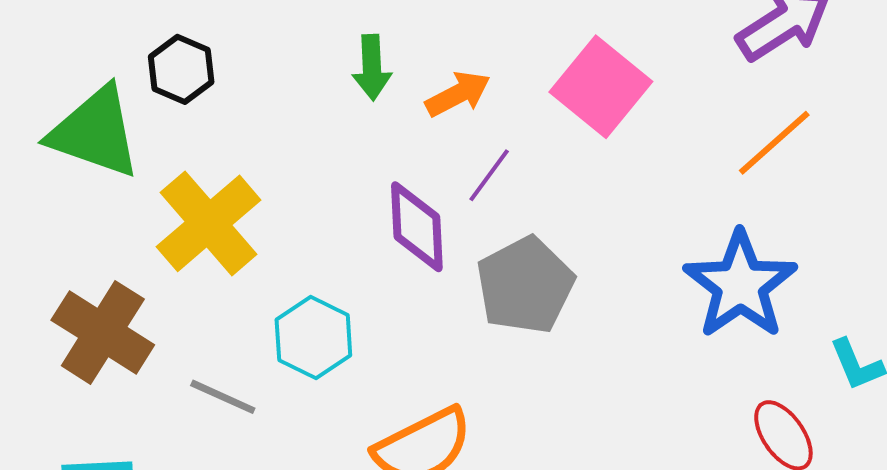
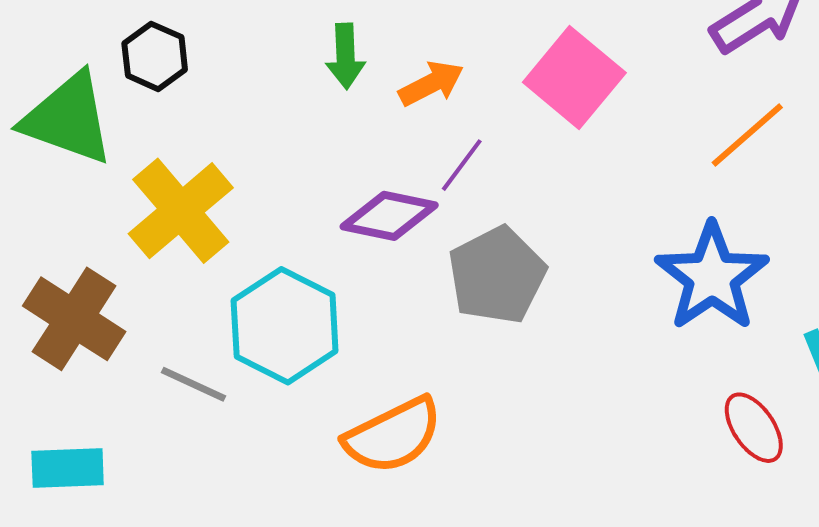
purple diamond: (417, 227) -> (389, 216), turned -76
cyan hexagon: (313, 338) -> (285, 326), size x1.4

